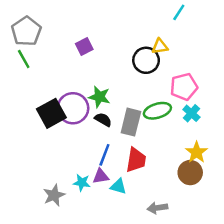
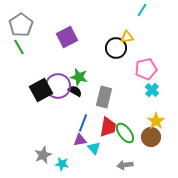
purple square: (84, 46) -> (67, 37), size x1.5
green ellipse: (157, 111) -> (125, 133), moved, turned 70
black semicircle: (103, 120) -> (75, 91), moved
cyan star: (82, 183) -> (62, 164), moved
cyan triangle: (118, 186) -> (94, 148), turned 32

